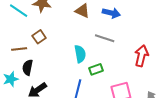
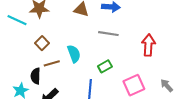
brown line: (19, 49) -> (52, 63), moved
cyan semicircle: (80, 54) -> (74, 54), moved

